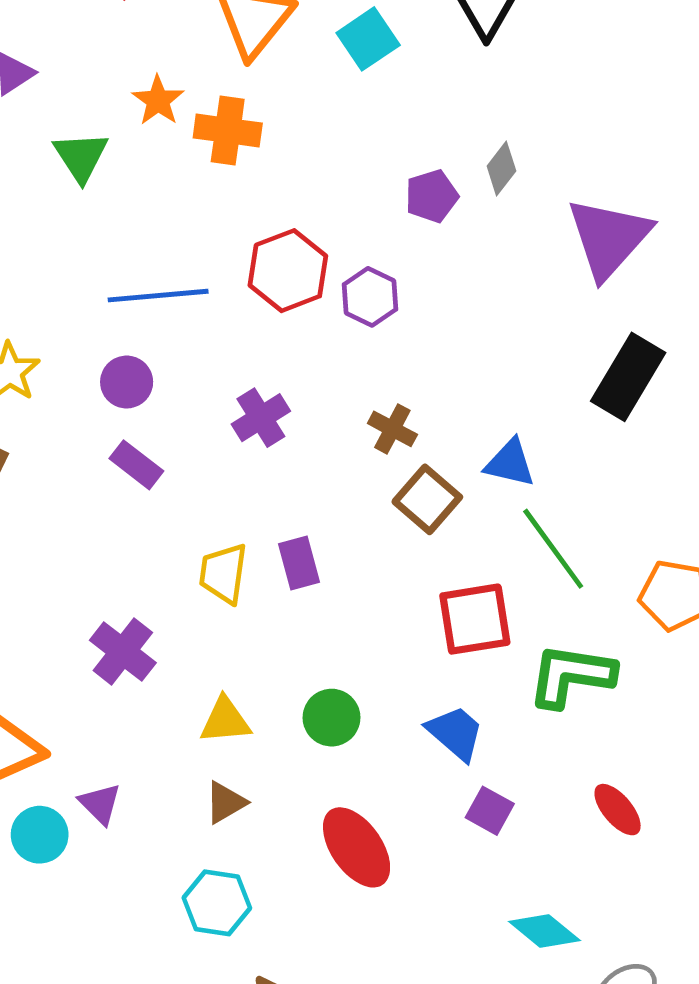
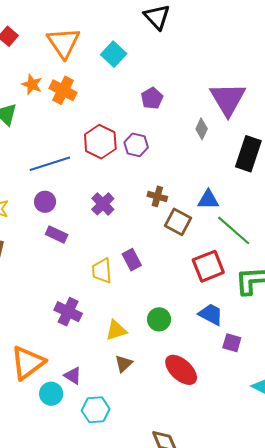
cyan square: (368, 39) -> (114, 54), moved
orange cross: (228, 131) -> (63, 90), turned 32
gray diamond: (501, 168) -> (202, 129), moved
cyan hexagon: (217, 903) -> (96, 410), moved

